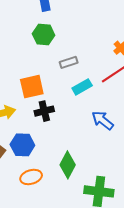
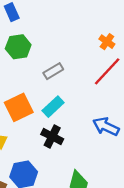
cyan rectangle: (82, 87) -> (53, 107), moved
black cross: (44, 111) -> (52, 137), moved, turned -36

